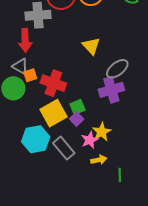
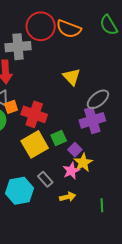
purple square: (77, 119) -> (75, 150), moved
cyan hexagon: (36, 139) -> (20, 191), moved
gray rectangle: (64, 148) -> (45, 179), size x0.7
yellow arrow: (99, 160) -> (68, 197), moved

